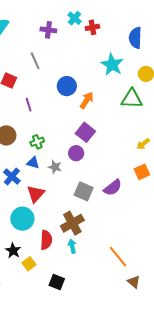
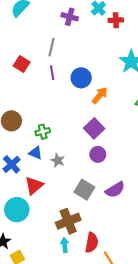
gray line: (35, 61) -> (52, 47), turned 30
purple line: (29, 105) -> (52, 73), moved
purple circle: (76, 153) -> (98, 154), moved
red semicircle: (46, 240) -> (92, 243), moved

